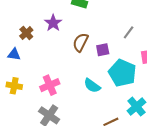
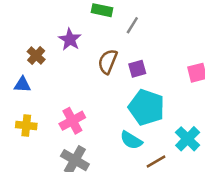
gray line: (129, 32) -> (132, 25), moved
cyan pentagon: (122, 73) -> (146, 107), moved
cyan semicircle: (92, 86) -> (131, 140), moved

